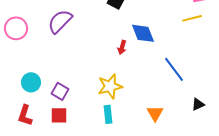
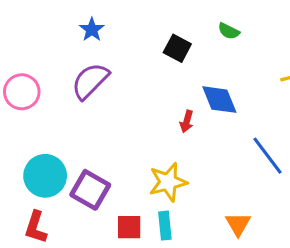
cyan circle: (31, 82) -> (45, 176), size x1.4
purple square: (60, 91) -> (90, 190), size x1.4
red square: (59, 115) -> (129, 227), moved

